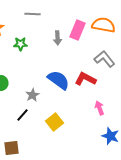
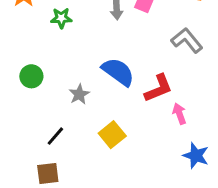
red L-shape: (85, 79) -> (158, 88), moved, turned 130
black line: (22, 115) -> (55, 136), moved

